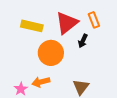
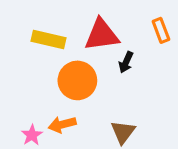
orange rectangle: (94, 20) -> (161, 30), moved
red triangle: (67, 23) -> (102, 35), turned 30

